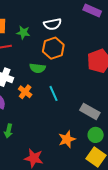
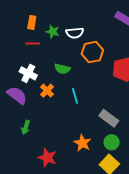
white semicircle: (53, 24) -> (75, 33), moved
orange hexagon: (53, 48) -> (92, 52), moved
orange star: (67, 139) -> (83, 143), turned -30

